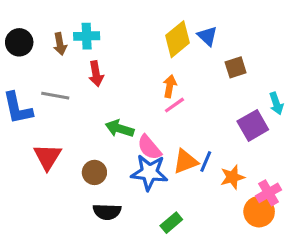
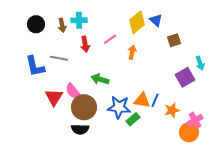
pink line: (174, 105) -> (110, 39), moved
pink semicircle: (149, 147) -> (73, 91), moved
orange triangle: (185, 161) -> (142, 100), turned 30
brown circle: (94, 172) -> (84, 107), size x1.6
black semicircle: (107, 212) -> (80, 129), moved
green rectangle: (171, 223) -> (133, 119), moved

